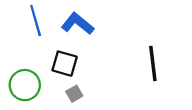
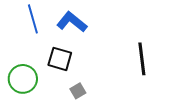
gray square: (74, 94) -> (78, 91), moved

